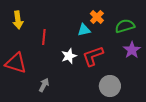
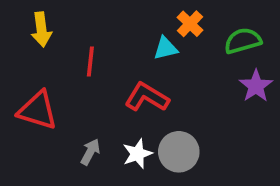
white star: (69, 56) -> (137, 154), moved
red L-shape: (93, 56) -> (147, 97), moved, turned 50
gray circle: (110, 86) -> (179, 152), moved

